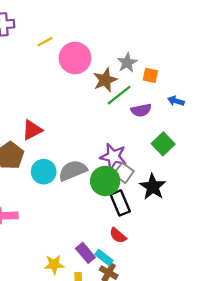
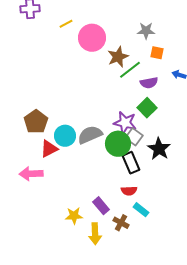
gray star: (127, 63) -> (146, 31), moved, turned 30
red triangle: (32, 130) -> (49, 149), moved
green square: (163, 144) -> (147, 108), moved
red semicircle: (118, 235) -> (129, 191), turned -42
cyan rectangle: (104, 257) -> (141, 210), moved

